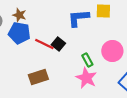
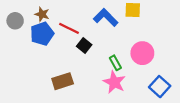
blue L-shape: (78, 18) -> (106, 18), turned 50
blue pentagon: (19, 33) -> (42, 34), turned -30
red line: (44, 44) -> (69, 28), moved

